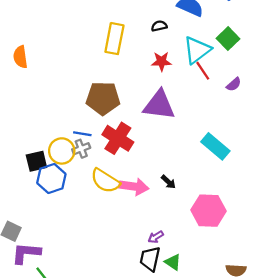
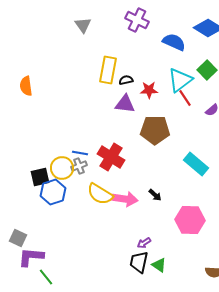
black semicircle: (159, 26) -> (126, 80), moved
brown pentagon: (103, 98) -> (155, 130), moved
purple triangle: (159, 105) -> (125, 104), moved, size x0.7

